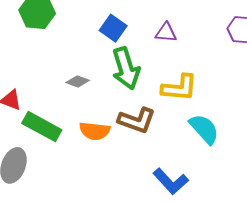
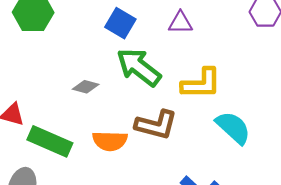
green arrow: (126, 68) -> (139, 67), turned 150

